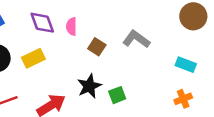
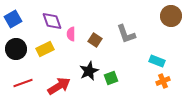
pink semicircle: (71, 26) -> (71, 34), moved
gray L-shape: (136, 39) -> (126, 34), turned -145
cyan rectangle: (186, 65) -> (157, 61), moved

